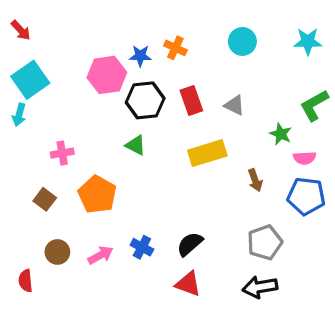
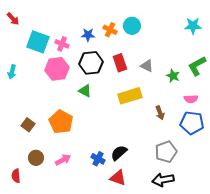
cyan circle: (242, 41) -> (132, 26), moved
pink hexagon: (107, 75) -> (57, 69), moved
cyan square: (30, 80) -> (38, 42), moved, turned -35
green star: (281, 134) -> (173, 76), moved
pink cross: (62, 153) -> (62, 44), moved, turned 32
blue cross: (142, 247) -> (98, 159), moved

